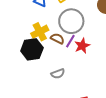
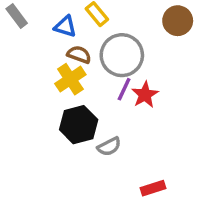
brown semicircle: (57, 39) -> (79, 55), moved
black hexagon: (32, 49) -> (79, 125), moved

